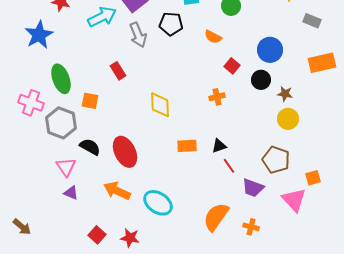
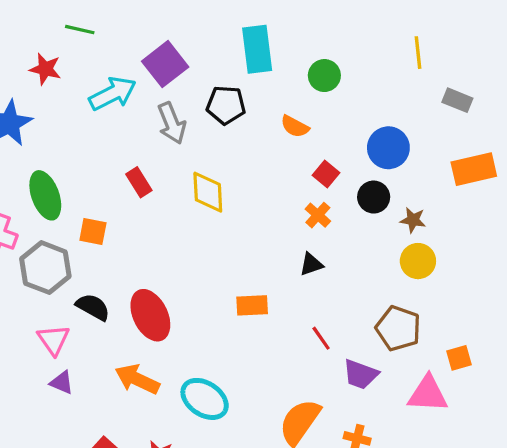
orange cross: (217, 97) -> (318, 215), moved, turned -35
yellow diamond: (160, 105) -> (208, 192), moved
black triangle: (219, 146) -> (311, 264), moved
pink triangle: (294, 200) -> (428, 394), turned -44

